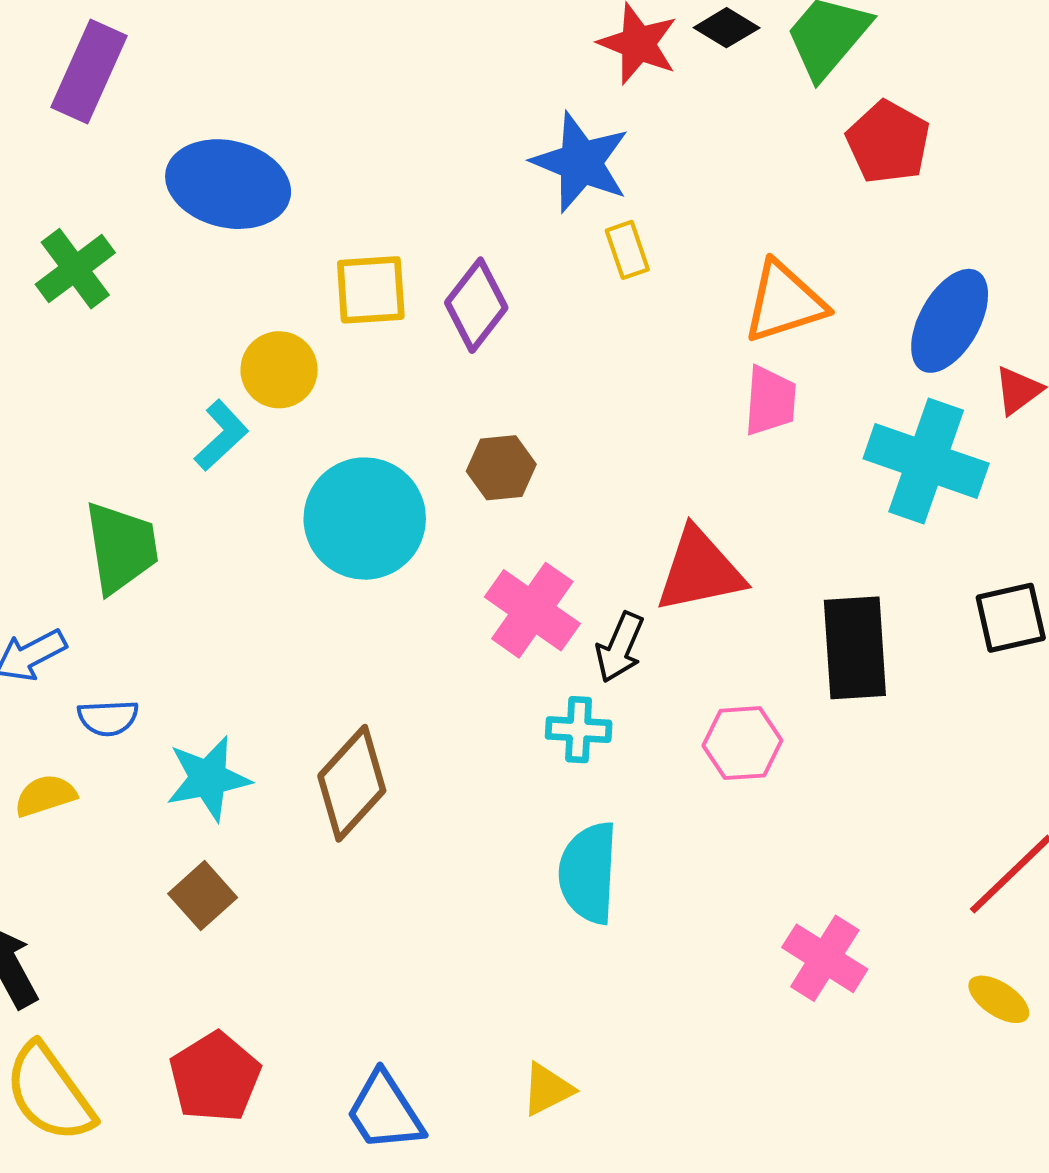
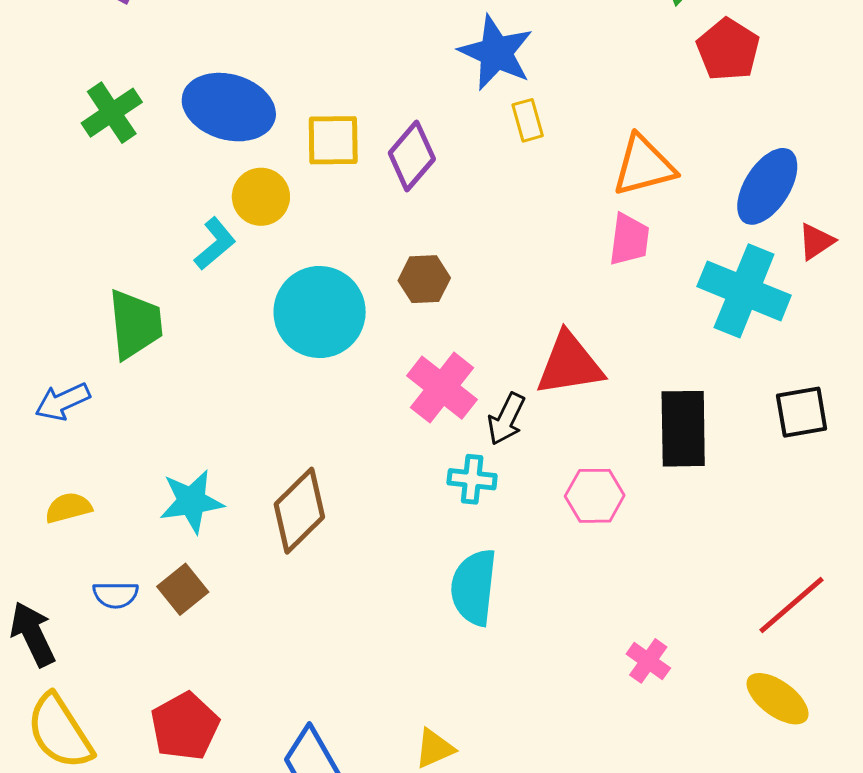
blue ellipse: (228, 184) -> (229, 107), moved
blue semicircle: (108, 718) -> (116, 595), moved
pink cross: (825, 958) -> (648, 661), size x0.7
yellow ellipse: (999, 999) -> (778, 699), size x1.4

